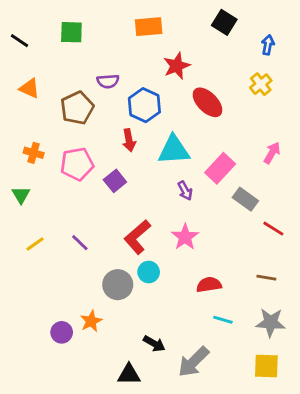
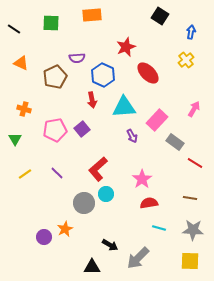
orange rectangle: (149, 27) -> (92, 15), moved
pink pentagon: (77, 164) -> (55, 130), moved
pink star: (185, 237) -> (142, 179), moved

